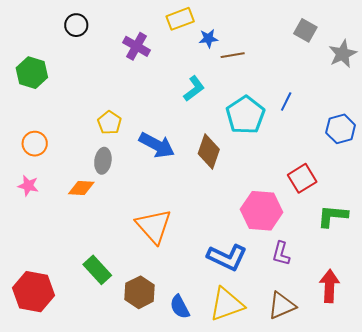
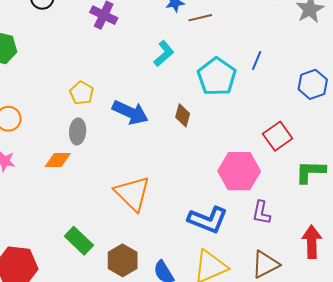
brown diamond: (209, 151) -> (183, 115), size x0.7

